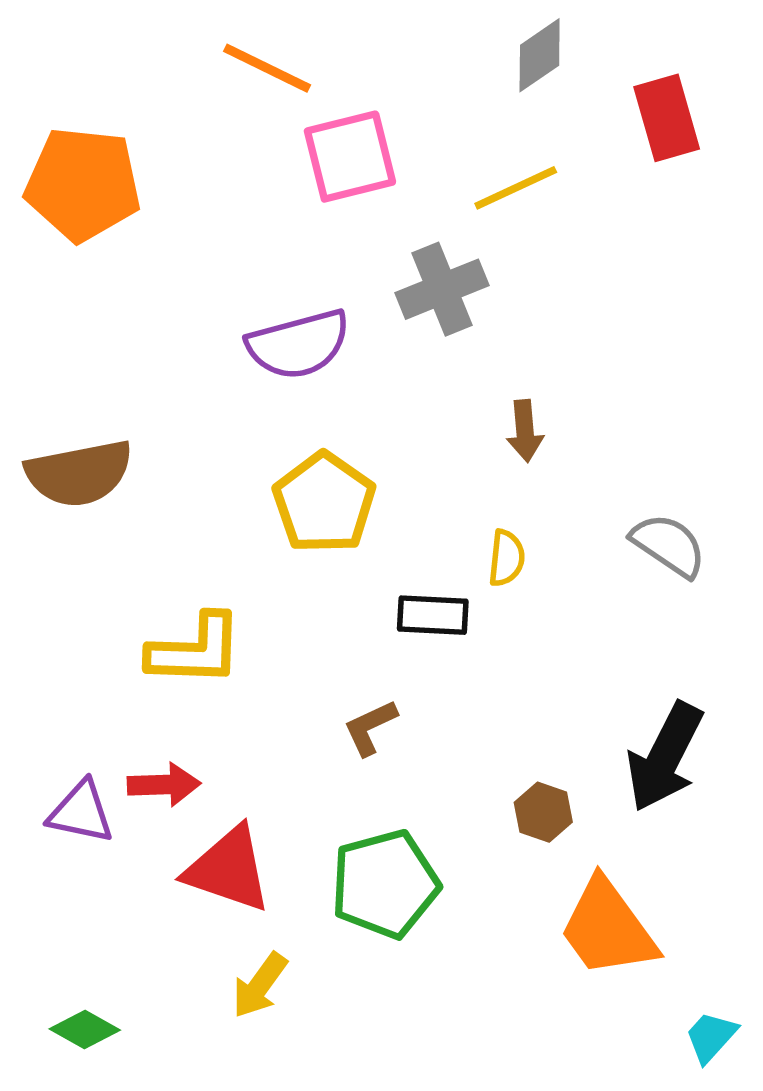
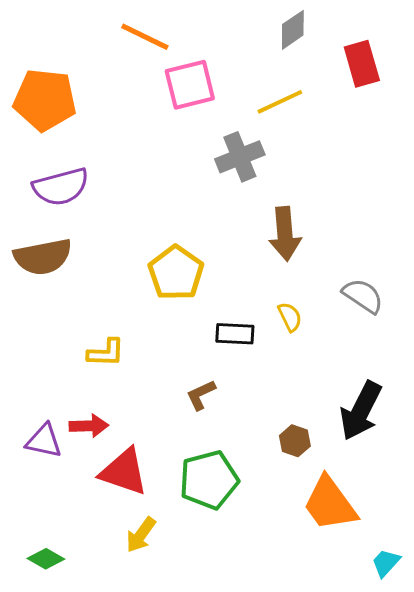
purple semicircle: (298, 344) -> (61, 187), moved
brown arrow: (525, 431) -> (285, 234), size x1.6
yellow semicircle: (506, 558) -> (290, 317), moved, turned -32
yellow L-shape: (195, 650) -> (106, 353), size x0.7

